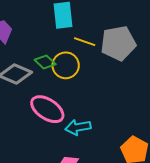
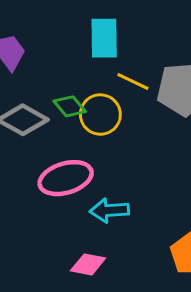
pink ellipse: (47, 109) -> (66, 178), turned -56

